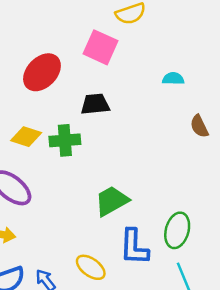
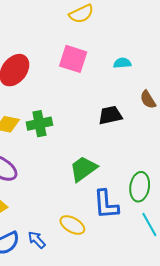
pink square: (101, 47) -> (73, 59), moved
black trapezoid: (95, 104) -> (110, 115), moved

